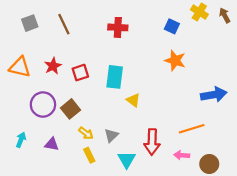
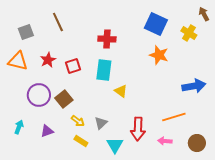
yellow cross: (199, 12) -> (189, 33), moved
gray square: (30, 23) -> (26, 32), moved
blue square: (172, 26) -> (156, 24), size x1.6
red cross: (118, 27) -> (107, 39), moved
purple triangle: (52, 144) -> (47, 131), turned -32
yellow rectangle: (89, 155) -> (81, 141), turned -32
brown circle: (209, 164) -> (197, 143), moved

